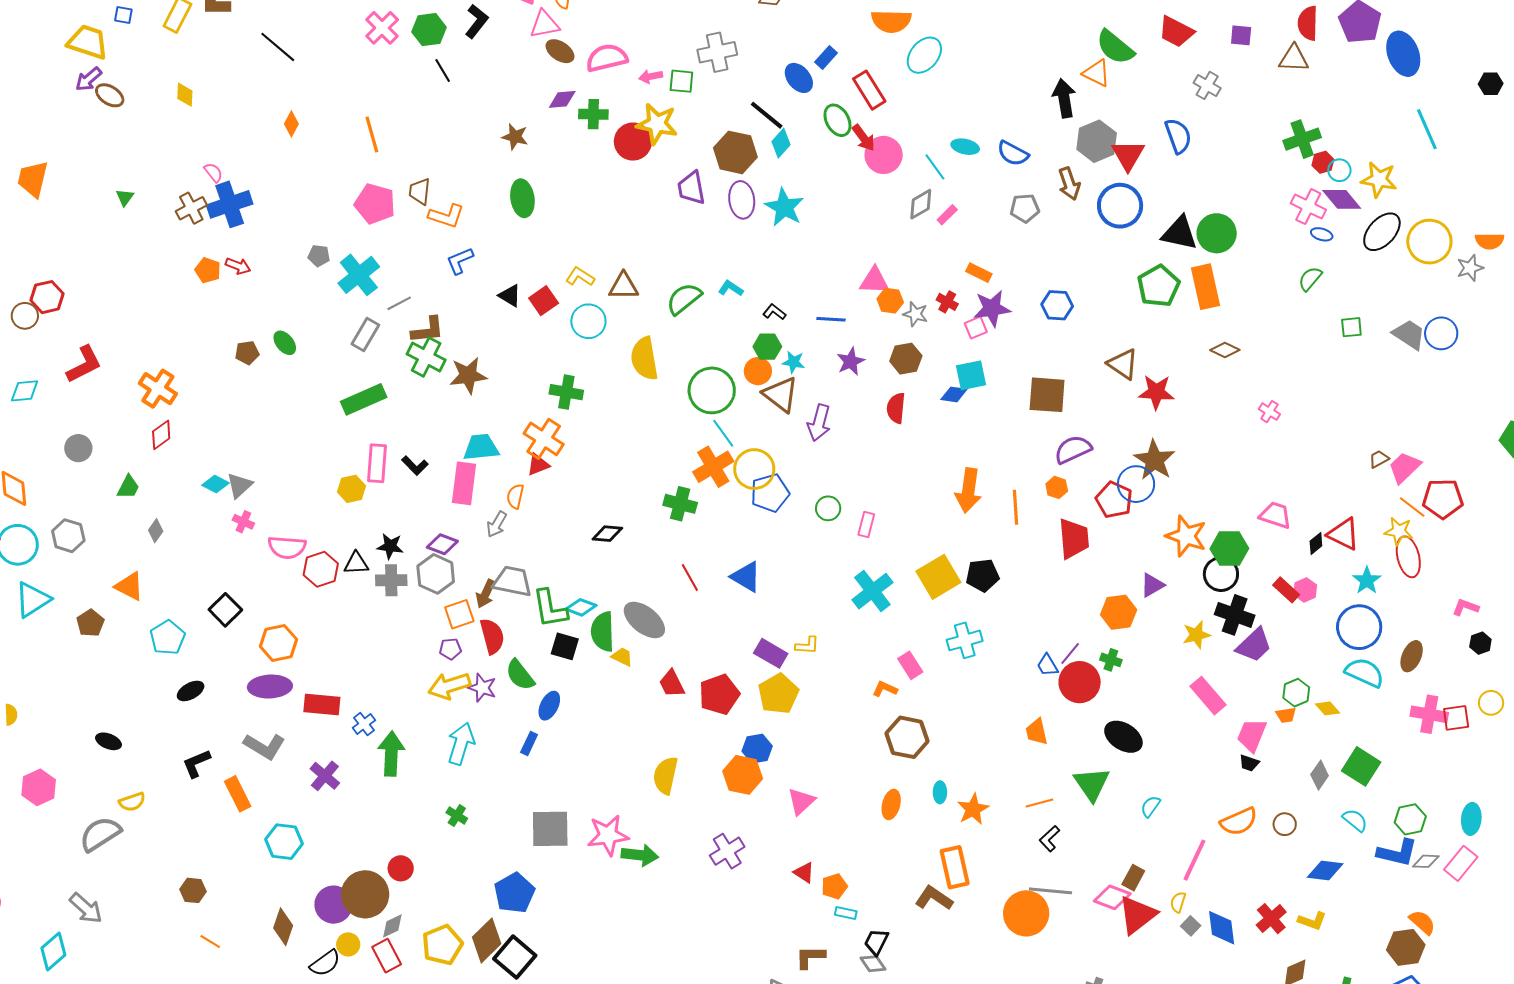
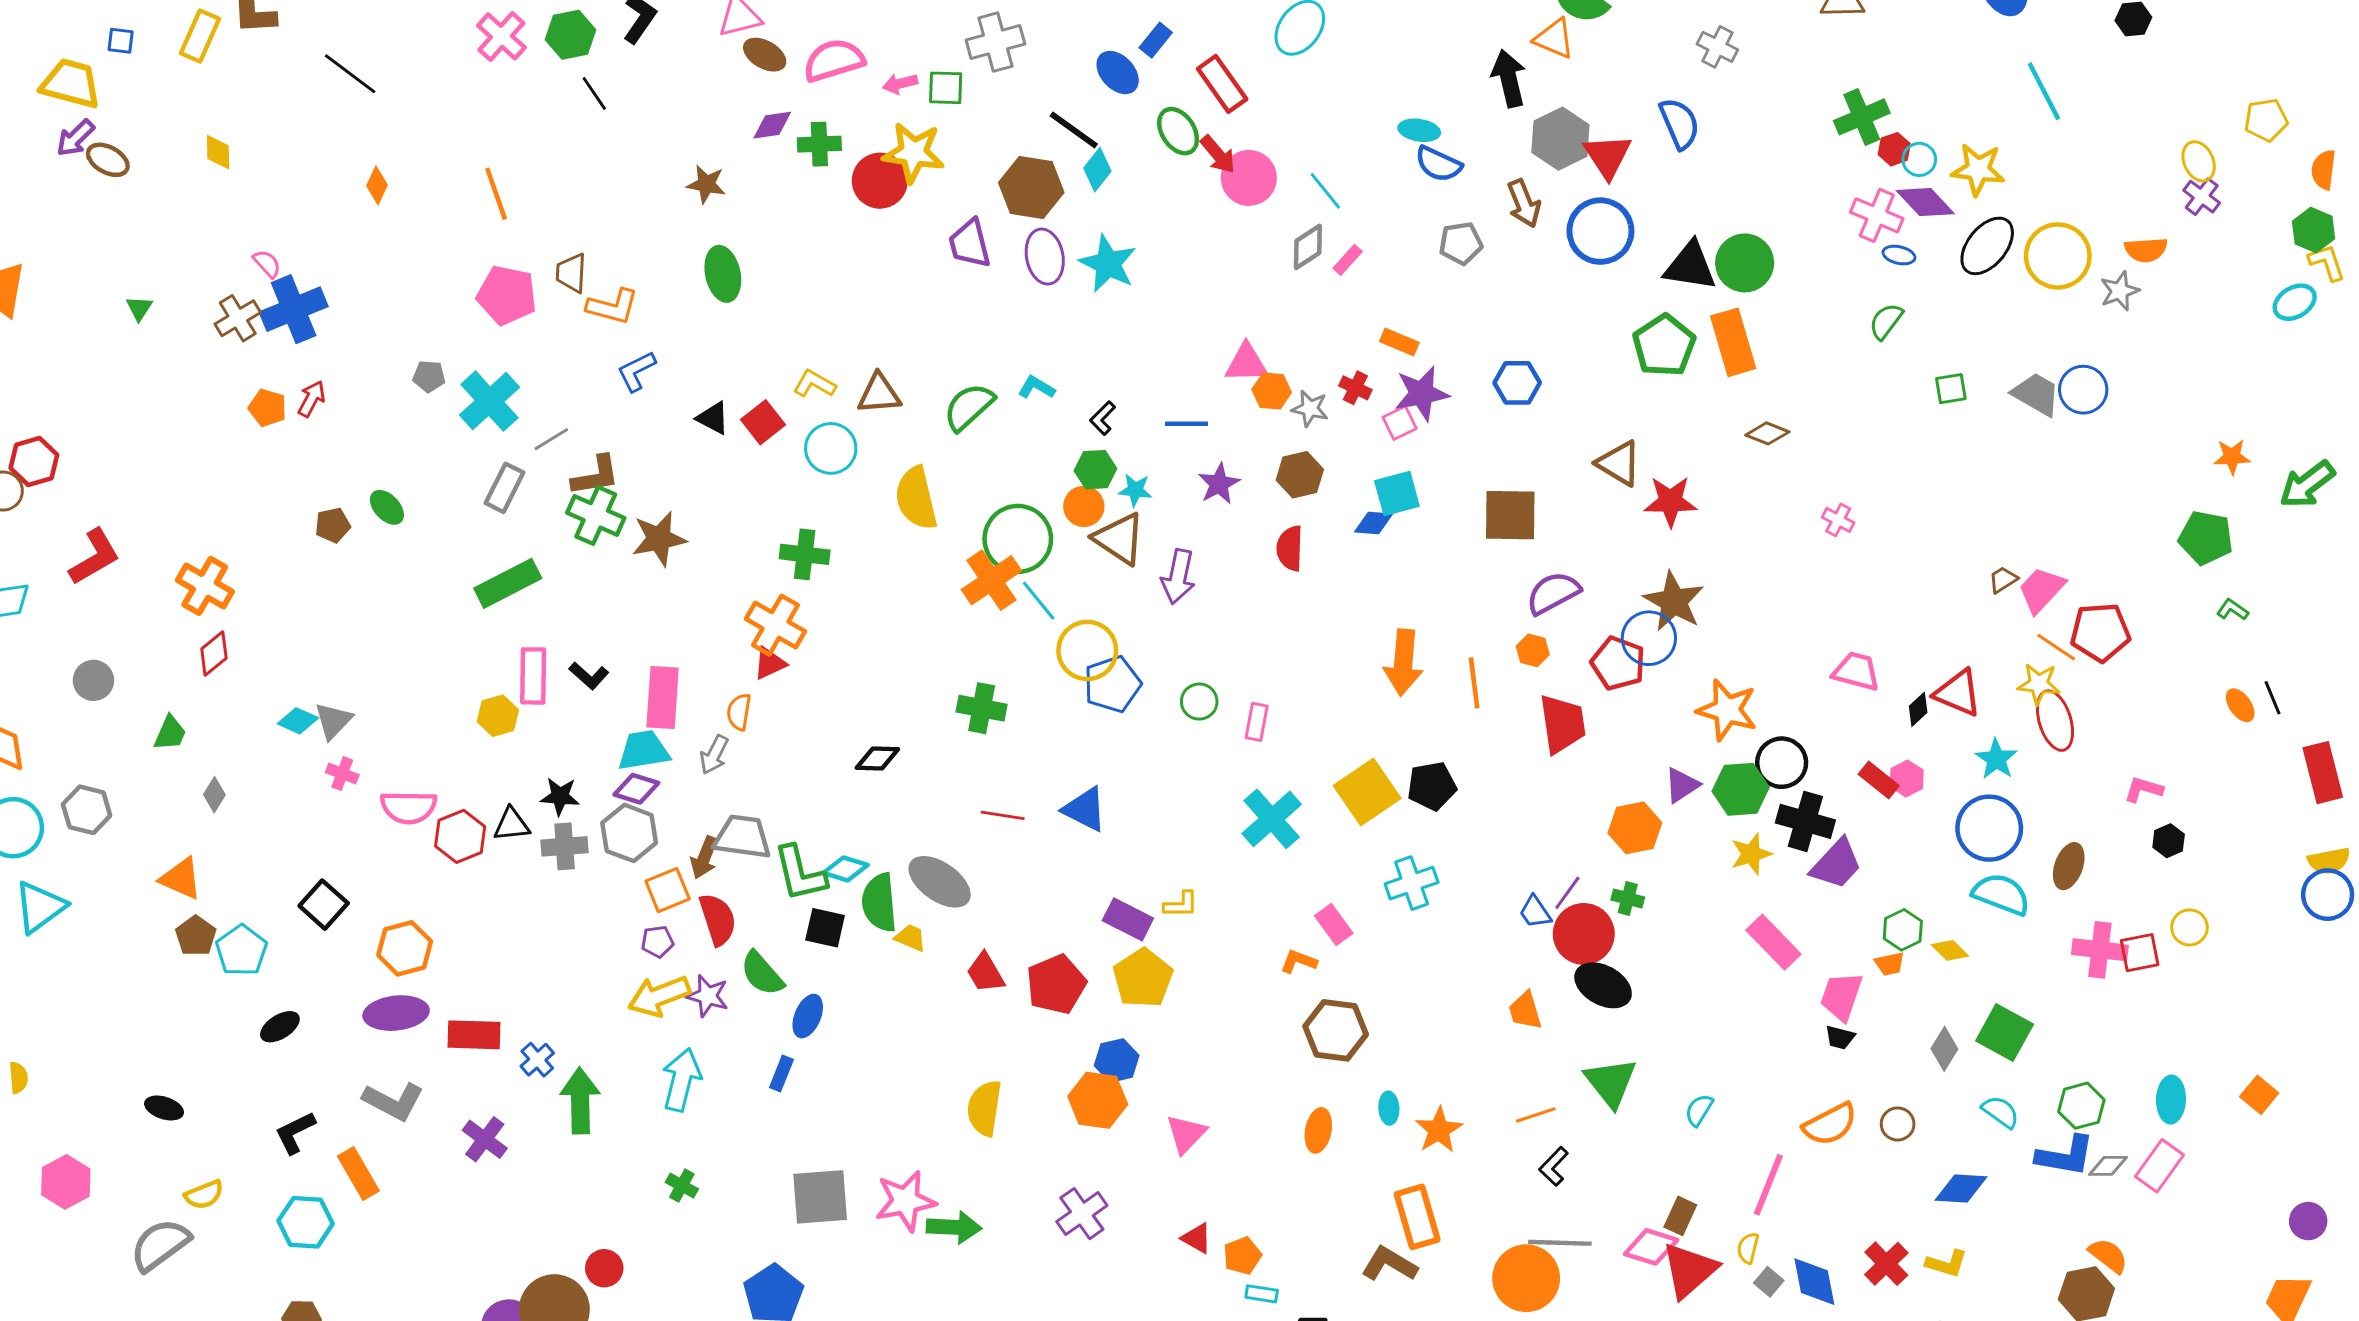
cyan ellipse: (965, 147) -> (1419, 130), moved
red arrow: (238, 266) -> (312, 399), turned -80
black L-shape: (774, 312) -> (1103, 418), turned -80
cyan trapezoid: (481, 447) -> (644, 751), moved
orange cross: (713, 467) -> (991, 580), moved
green hexagon: (1229, 549) -> (1741, 789), moved
red line: (690, 578) -> (1003, 815), turned -48
brown pentagon: (90, 623) -> (196, 936), moved
black ellipse: (1123, 737) -> (1603, 985), moved
cyan hexagon: (284, 842) -> (306, 1222), moved

